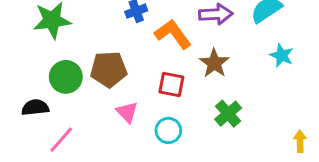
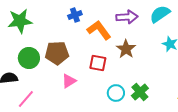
pink triangle: (127, 112) -> (69, 81), turned 42
green cross: (228, 114) -> (140, 92), moved
cyan circle: (168, 130) -> (116, 93), moved

